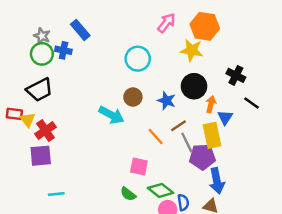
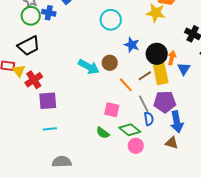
black circle: (194, 86) -> (157, 54), moved
brown circle: (133, 97) -> (110, 63), moved
blue star: (166, 101) -> (132, 45), moved
yellow rectangle: (212, 135) -> (161, 74), moved
gray line: (187, 143) -> (144, 104), moved
purple square: (41, 156) -> (48, 101), moved
cyan line: (56, 194) -> (50, 129), moved
blue semicircle: (183, 202) -> (149, 119), moved

